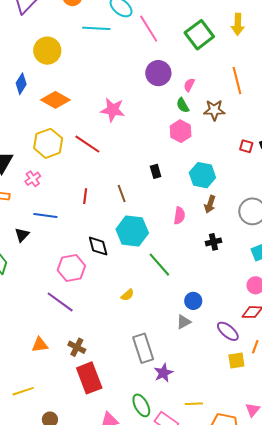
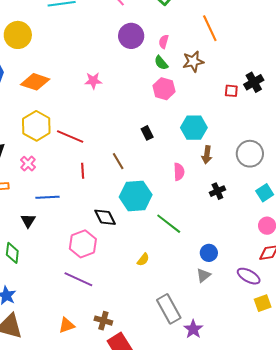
pink star: (113, 110) -> (93, 81), size x0.7
red line: (87, 144) -> (70, 136), moved

